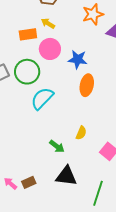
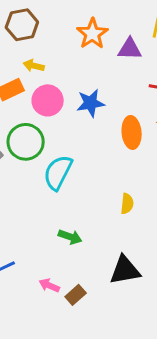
orange ellipse: (87, 85) -> (132, 132), moved
green arrow: (57, 146) -> (70, 237), moved
pink arrow: (10, 183) -> (49, 285), moved

